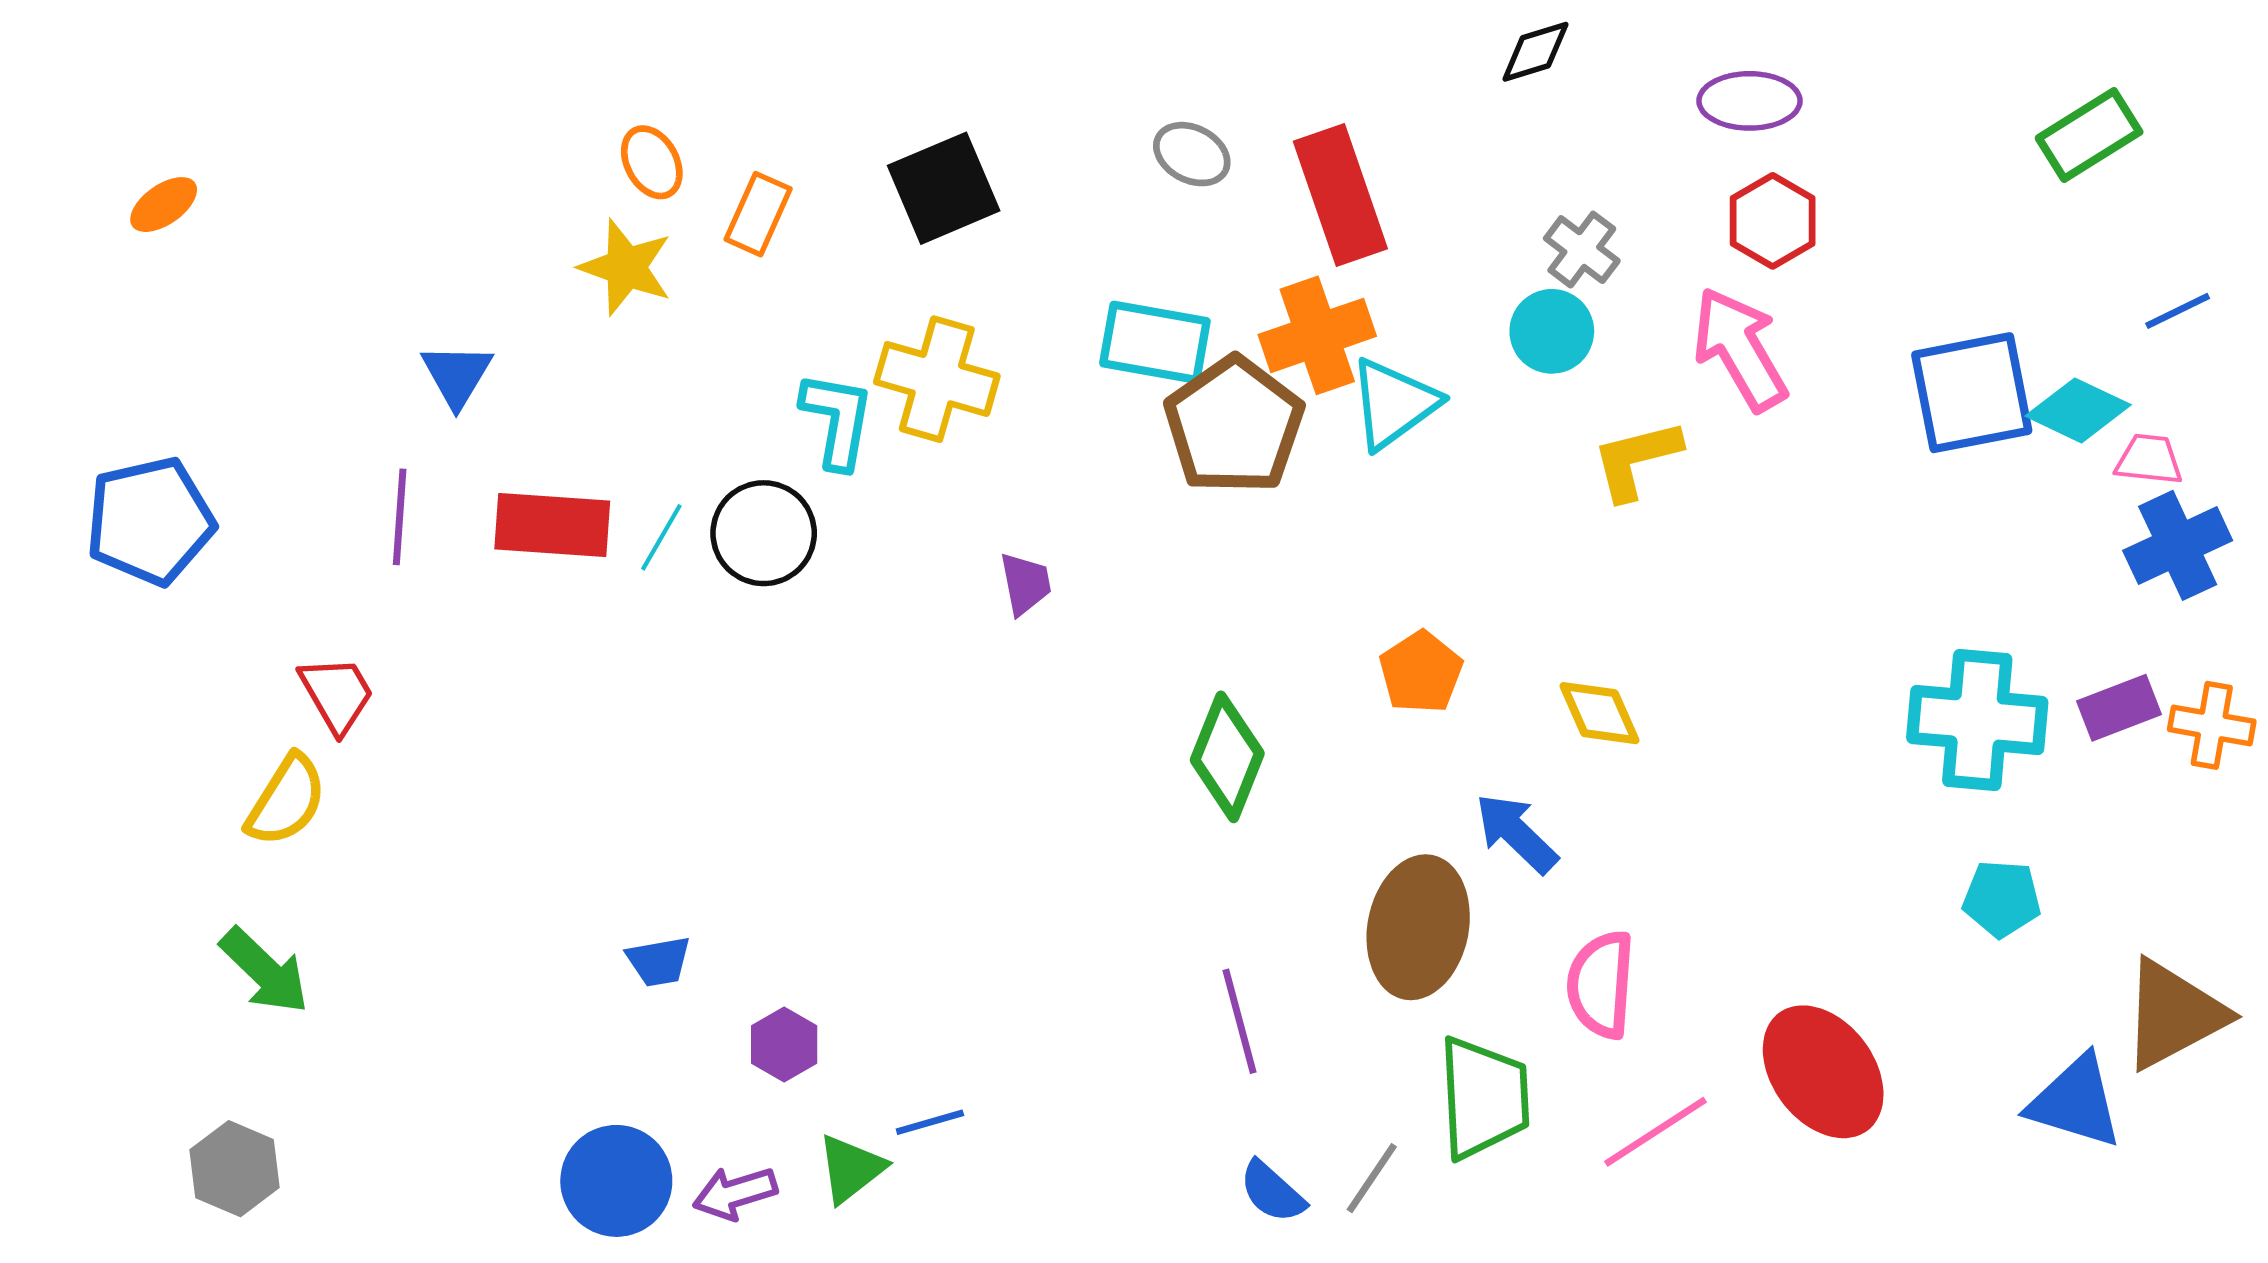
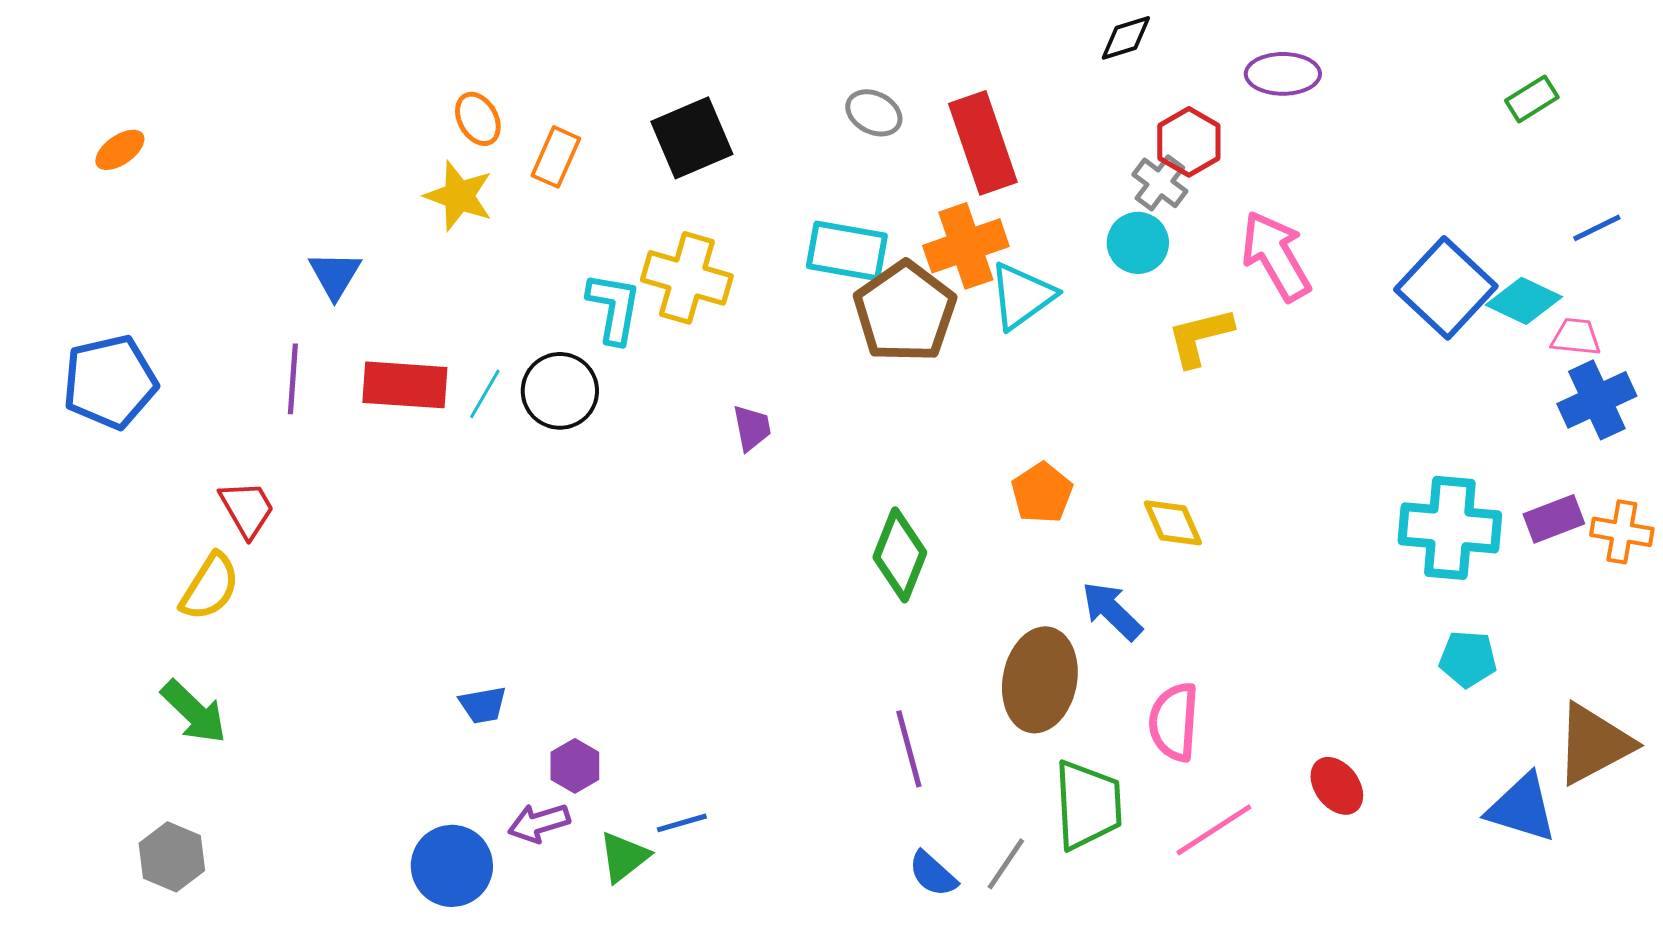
green rectangle: (2089, 135) -> (1532, 99), size x0.7
red hexagon: (1773, 221) -> (1189, 142), moved
blue square: (1972, 393) -> (1446, 288), turned -36
red ellipse: (1823, 1072) -> (1337, 786), size x0.6
purple arrow: (735, 1193) -> (539, 823), moved

